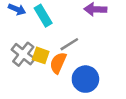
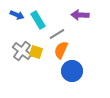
gray line: (69, 44) -> (57, 34), moved
orange semicircle: (58, 63) -> (61, 50), moved

